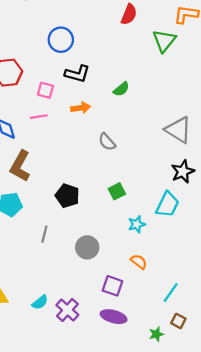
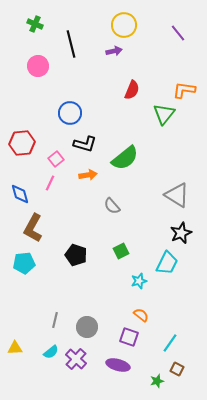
green semicircle: (121, 89) -> (125, 158), size x1.8
pink square: (45, 90) -> (56, 159), turned 35
pink line: (39, 117) -> (50, 183), turned -56
gray line: (44, 234) -> (55, 320), moved
gray circle: (87, 247) -> (87, 327), moved
purple square: (112, 286) -> (129, 337), moved

